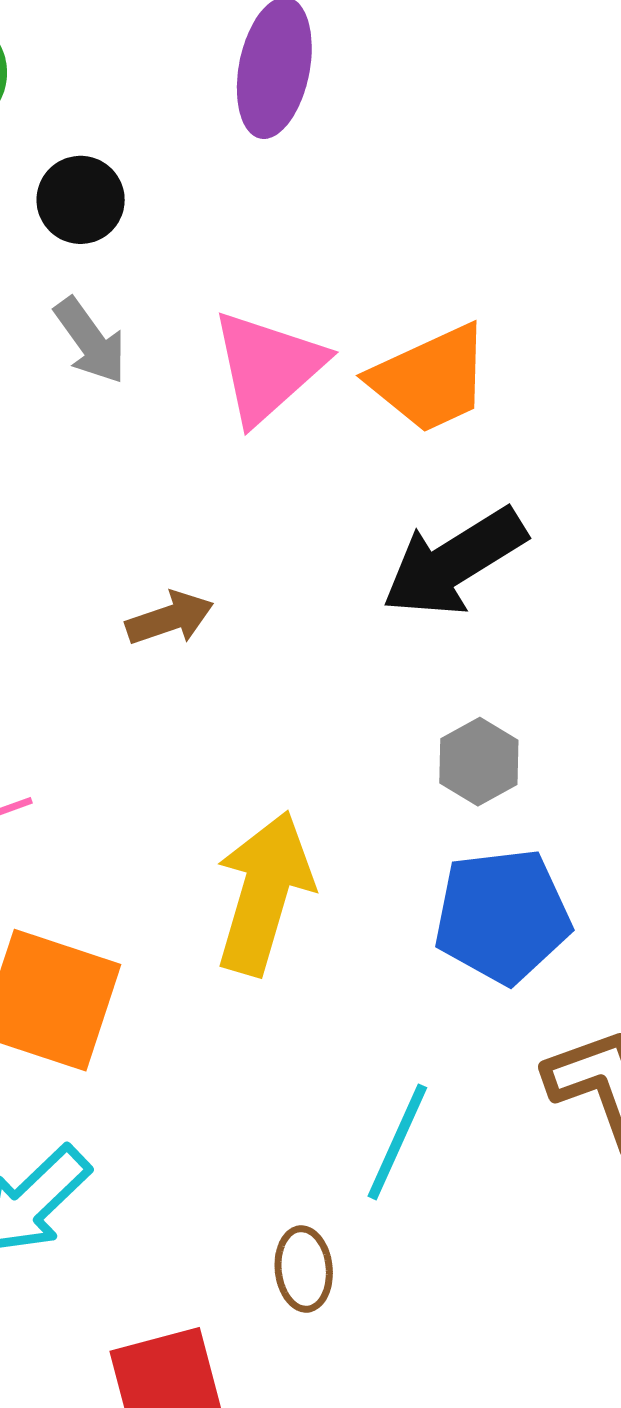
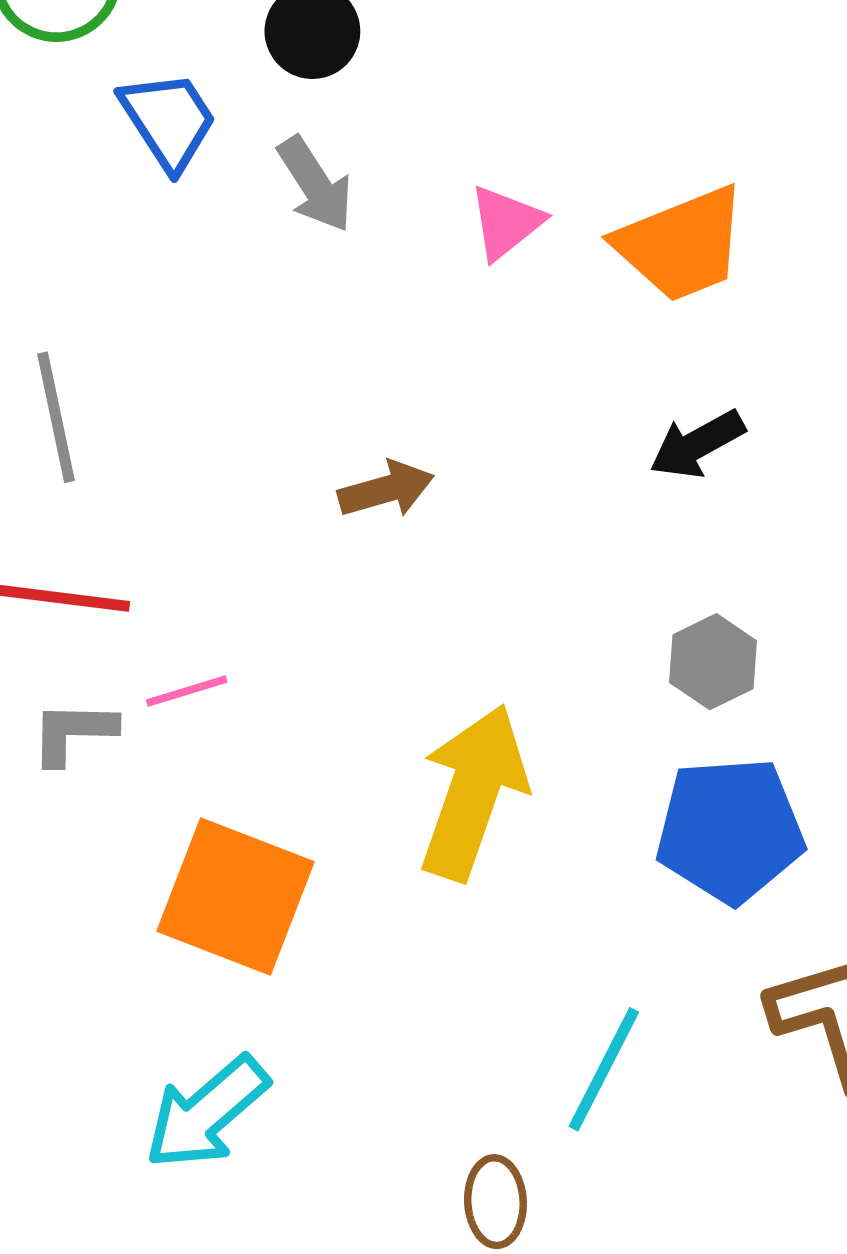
pink triangle: (268, 367) -> (506, 222), size x0.6
black arrow: (454, 562) -> (697, 444), size x0.6

